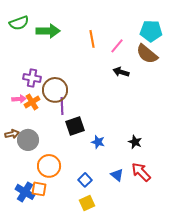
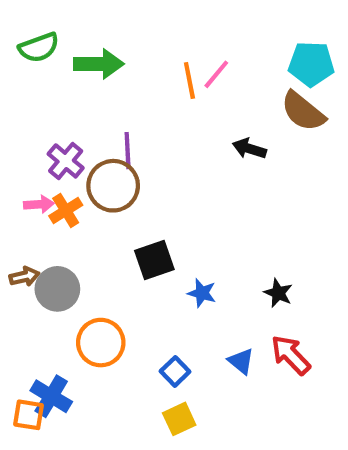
pink line: (117, 46) -> (216, 74), moved
purple cross: (32, 78) -> (66, 161), turned 30
purple line: (62, 106) -> (128, 151), moved
orange square: (39, 189) -> (29, 415), moved

